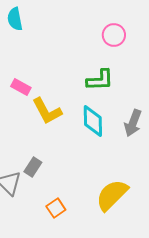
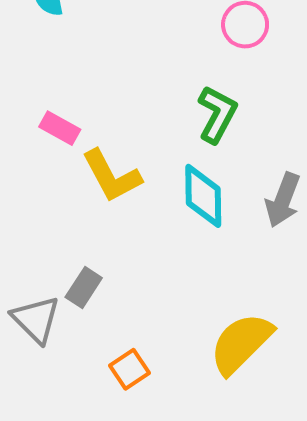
green L-shape: (100, 80) -> (217, 114), turned -60

